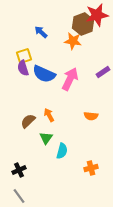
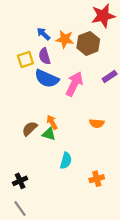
brown hexagon: (83, 24) -> (88, 43), moved
orange star: (73, 41) -> (65, 39), moved
purple semicircle: (23, 68) -> (45, 56), moved
green triangle: (46, 138) -> (49, 134), moved, turned -48

